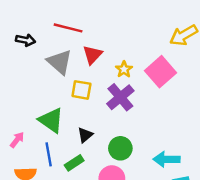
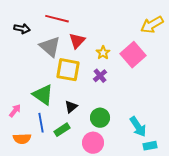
yellow square: (81, 90) -> (68, 70), size x1.4
purple cross: (120, 97) -> (100, 76), size x0.6
cyan arrow: (167, 159) -> (138, 127), turned -125

